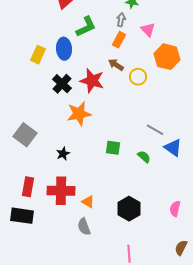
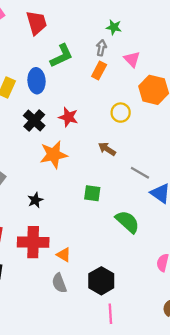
brown arrow: (116, 65) -> (107, 149), moved
red star: (92, 81) -> (68, 117), size x0.7
green semicircle: (144, 157) -> (127, 222), moved, size x1.6
black hexagon: (129, 209) -> (101, 281), moved

